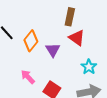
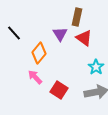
orange diamond: (31, 41) -> (39, 53), moved
purple triangle: (53, 50) -> (60, 34), moved

